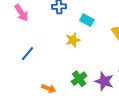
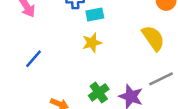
cyan rectangle: (87, 20) -> (95, 14), moved, turned -40

